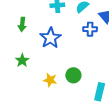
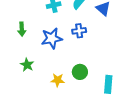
blue cross: (90, 29) -> (79, 31), moved
blue star: (50, 38) -> (52, 38), turned 30

